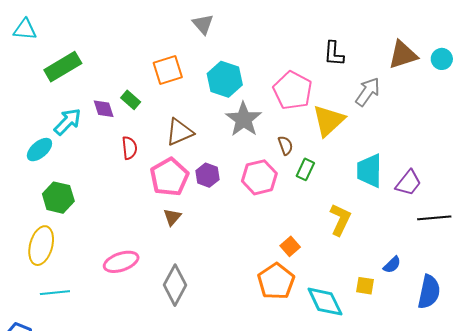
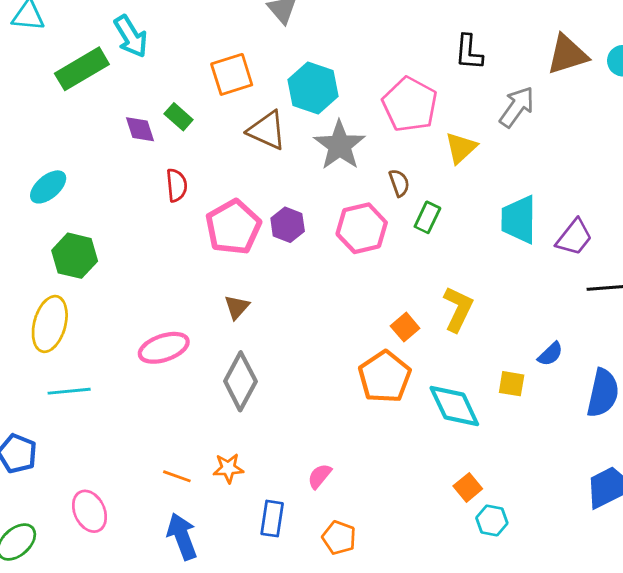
yellow triangle: (329, 121) -> (461, 148), size x0.7
cyan arrow: (68, 122) -> (131, 36), moved, turned 104
brown triangle: (180, 132) -> (267, 130), moved, turned 48
brown triangle: (172, 217) -> (237, 307), moved
yellow L-shape: (340, 220) -> (458, 309), moved

